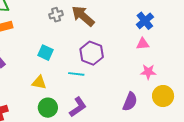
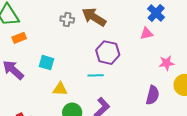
gray cross: (56, 15) -> (67, 20), turned 32
pink triangle: (143, 44) -> (147, 33), moved
cyan square: (46, 53) -> (47, 63), moved

